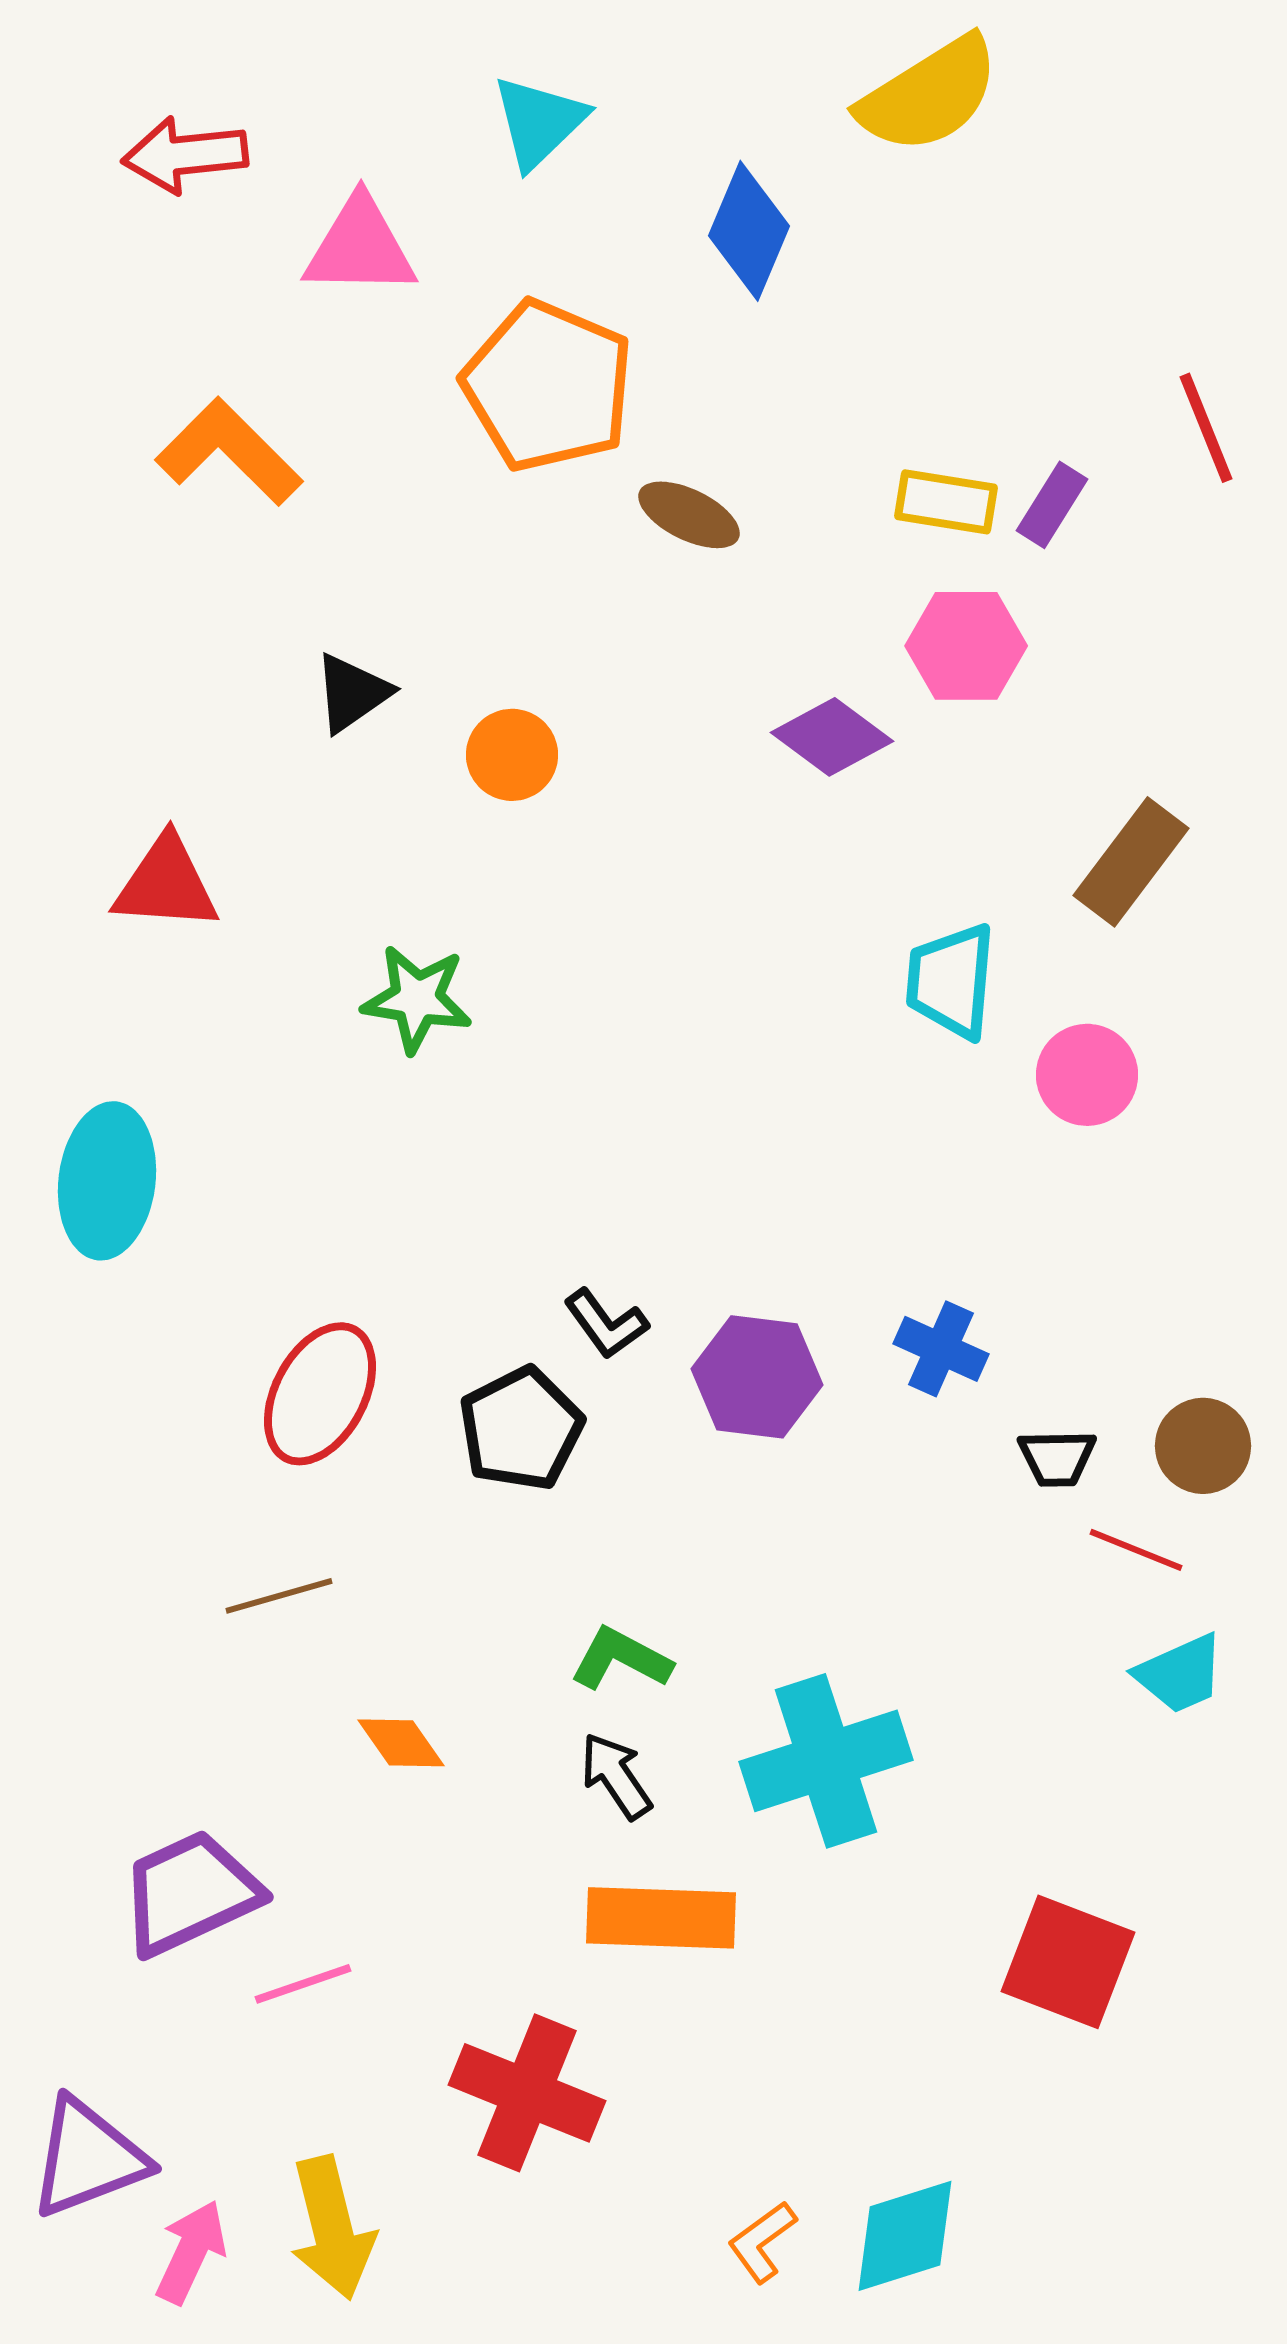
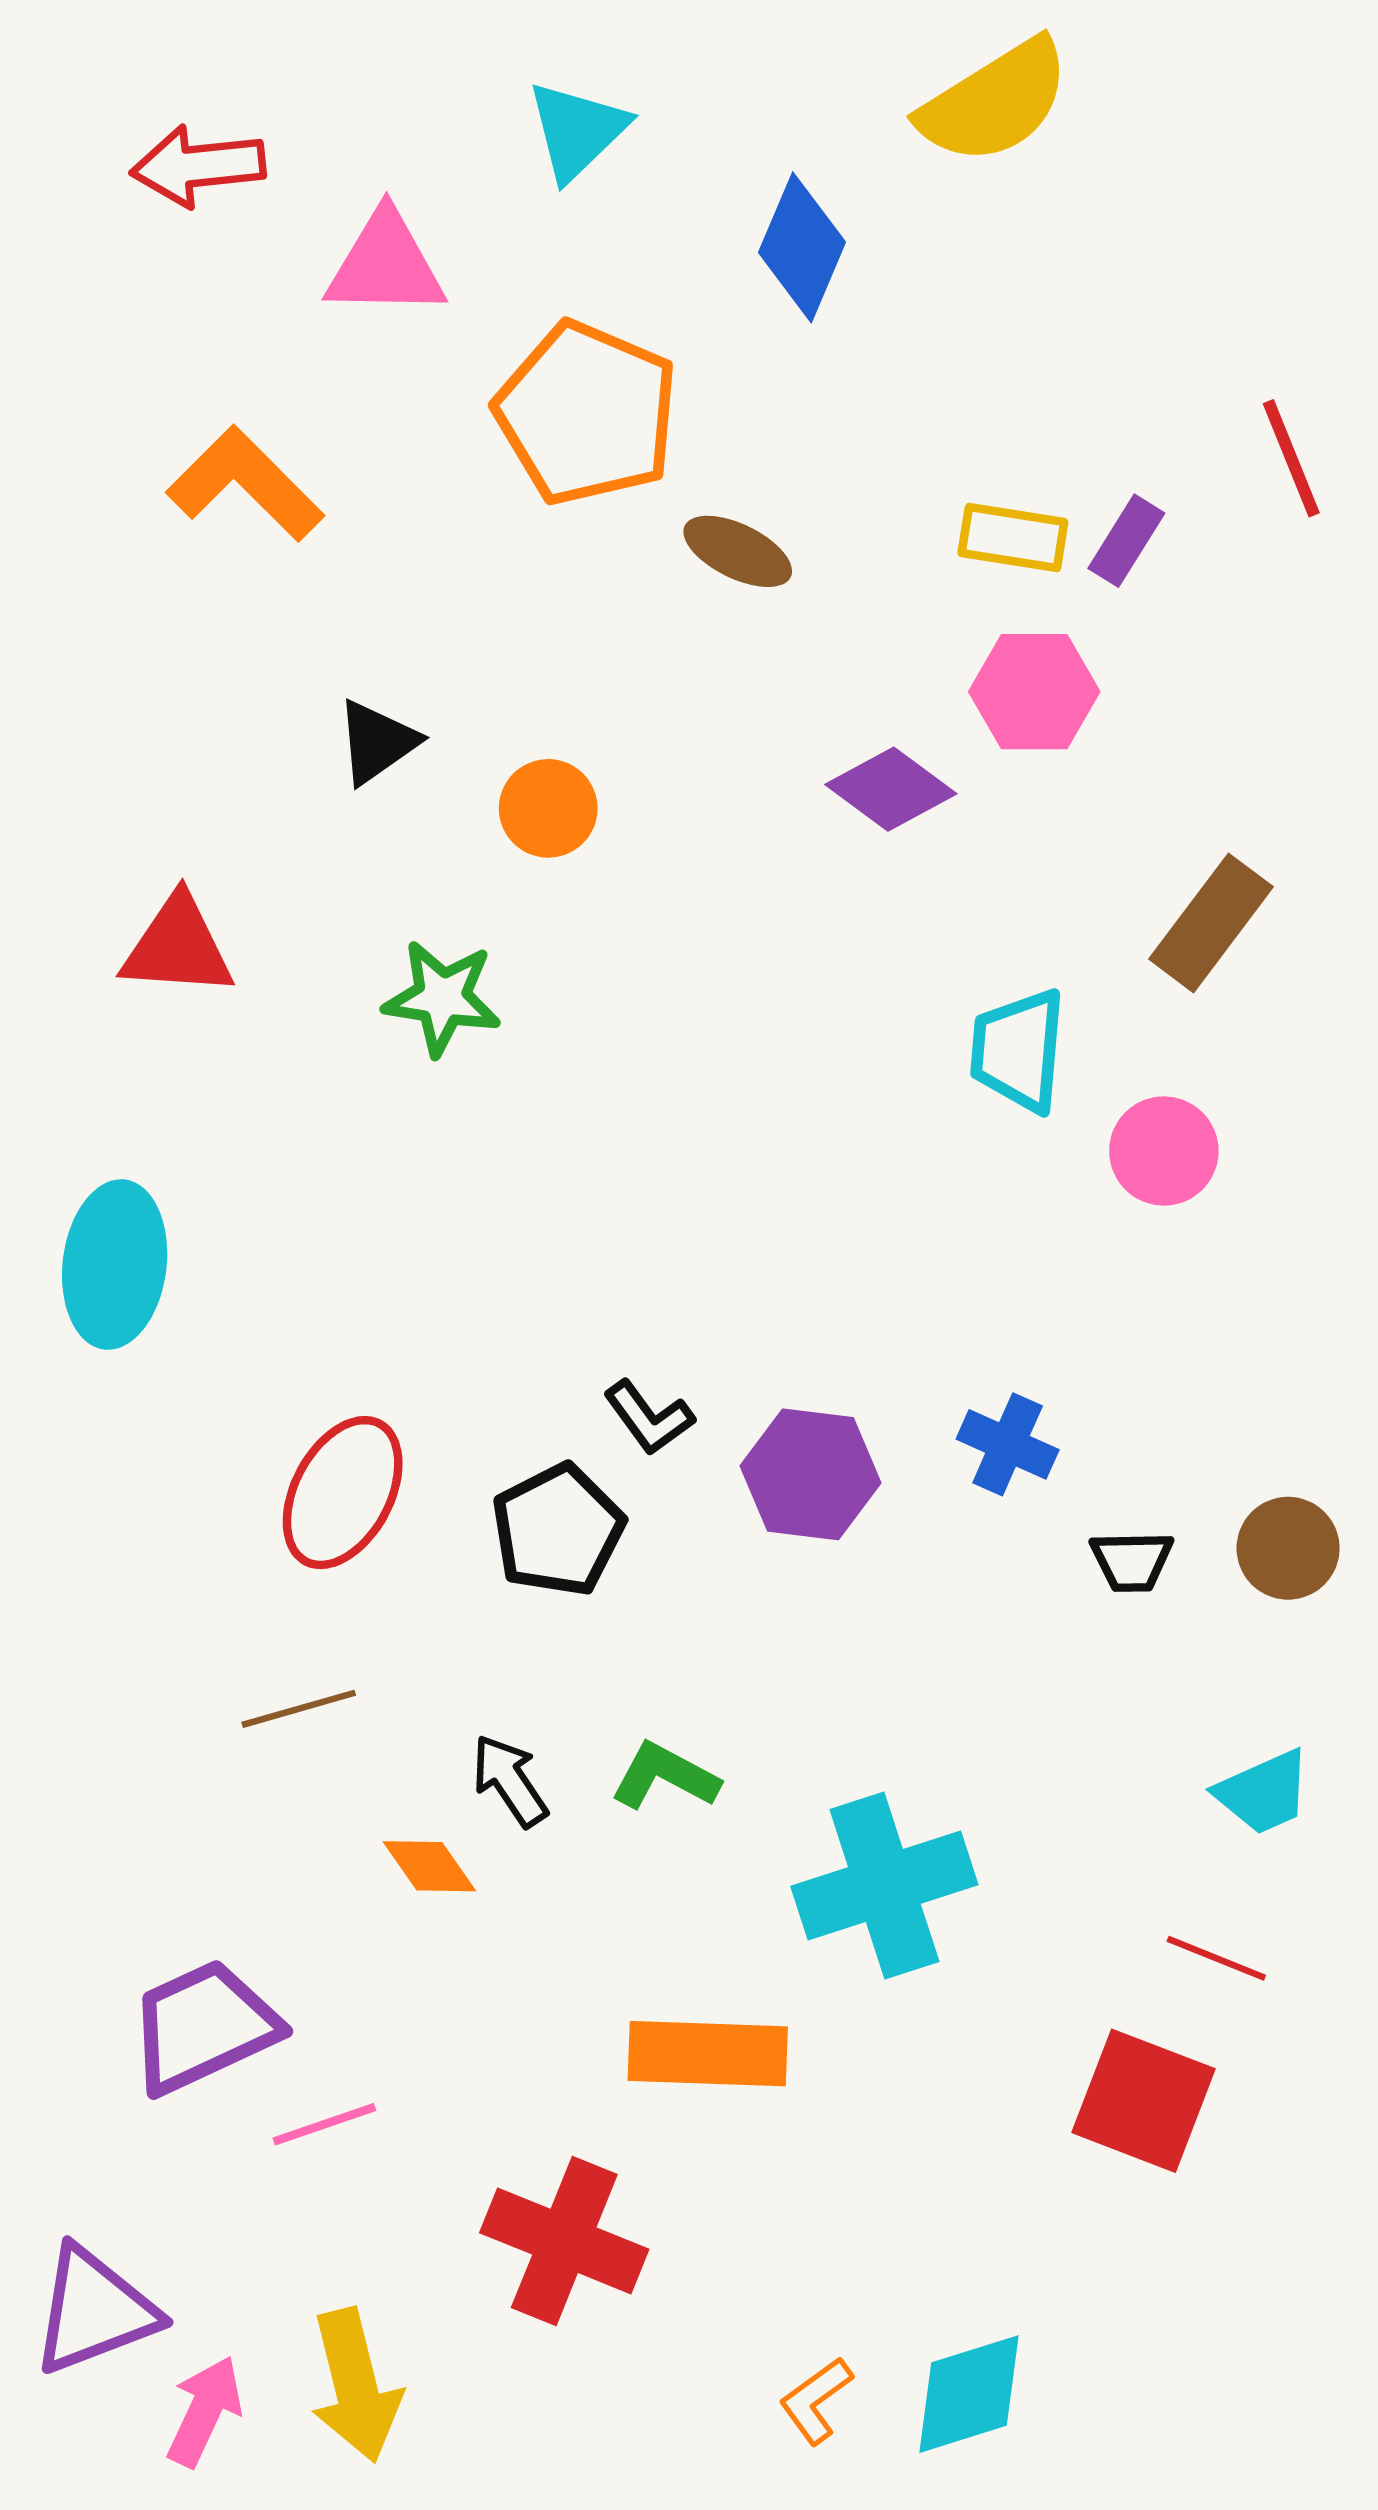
green star: (417, 999) -> (442, 998), moved
red line: (1136, 1550) -> (1216, 1958), moved
black arrow: (616, 1776) -> (510, 1781), moved

